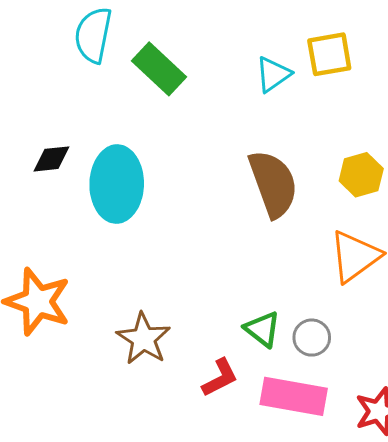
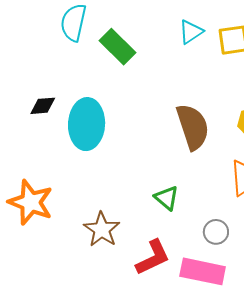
cyan triangle: (273, 74) -> (191, 32), moved
green triangle: (262, 329) -> (167, 198), moved
red L-shape: (220, 378) -> (153, 257), size x1.4

